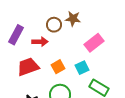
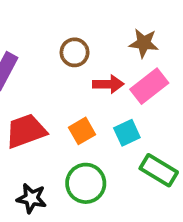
brown star: (73, 19) -> (144, 43), moved
red arrow: (40, 42) -> (108, 84), moved

